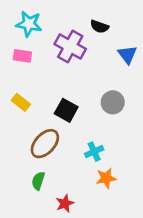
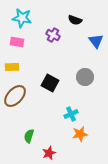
purple cross: (70, 46) -> (53, 35), size x0.6
yellow rectangle: (21, 102) -> (12, 67), moved, turned -40
brown ellipse: (45, 144) -> (15, 96), moved

